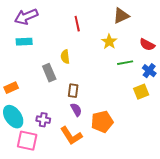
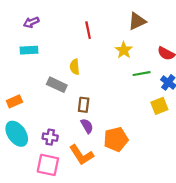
purple arrow: (26, 17) -> (31, 22), size x0.6
gray rectangle: (49, 73) -> (57, 85), turned -42
pink square: (27, 141) -> (48, 165), moved

